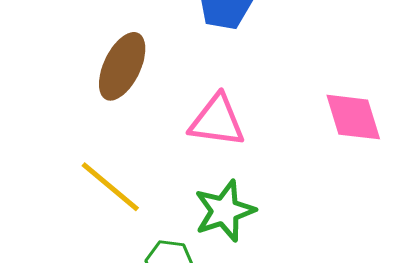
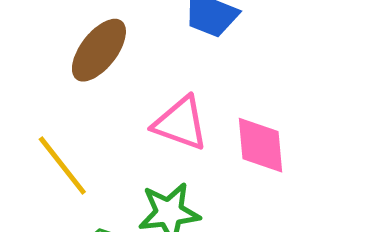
pink diamond: (353, 117) -> (261, 145), moved

